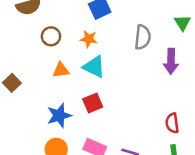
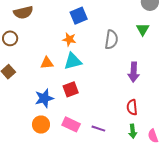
brown circle: (51, 36) -> (10, 38), moved
purple arrow: (171, 61) -> (134, 72), moved
cyan triangle: (94, 67) -> (73, 61), turned -42

